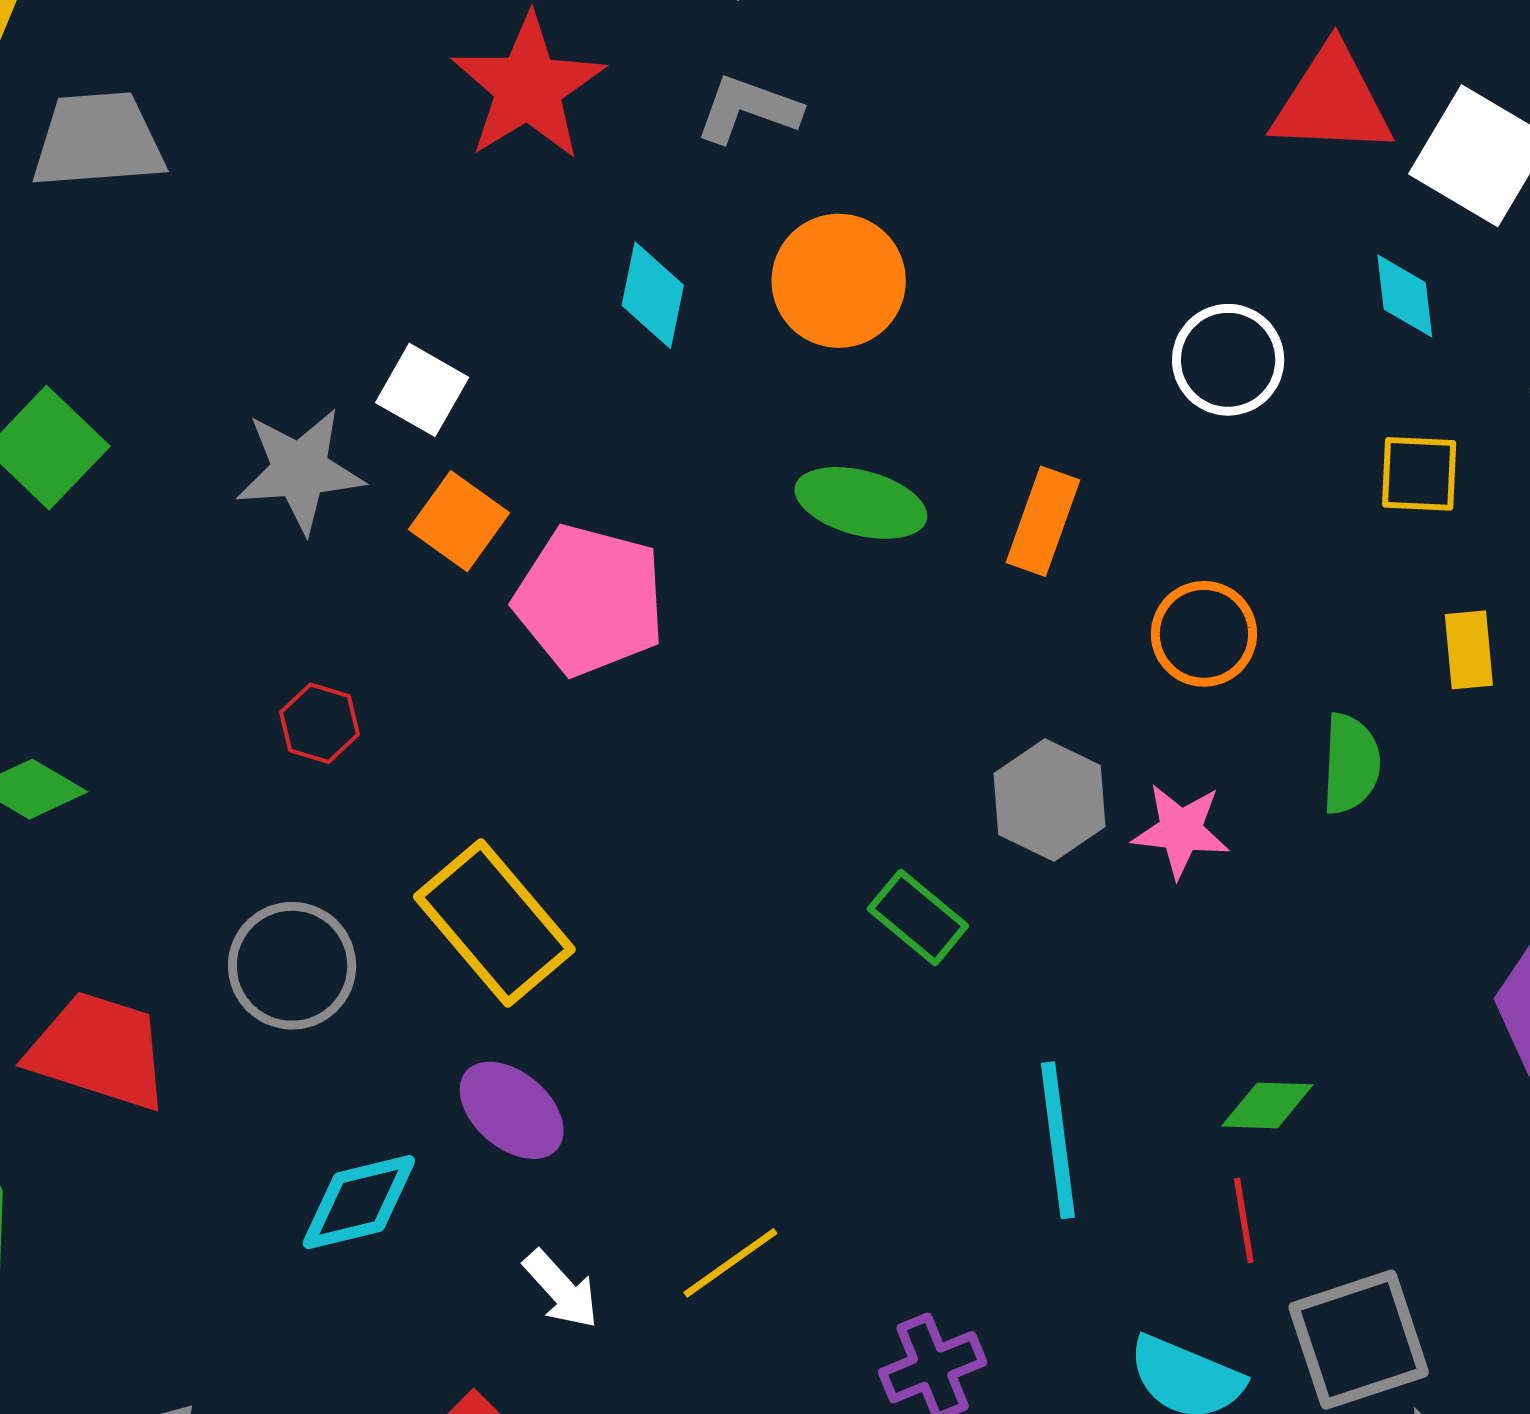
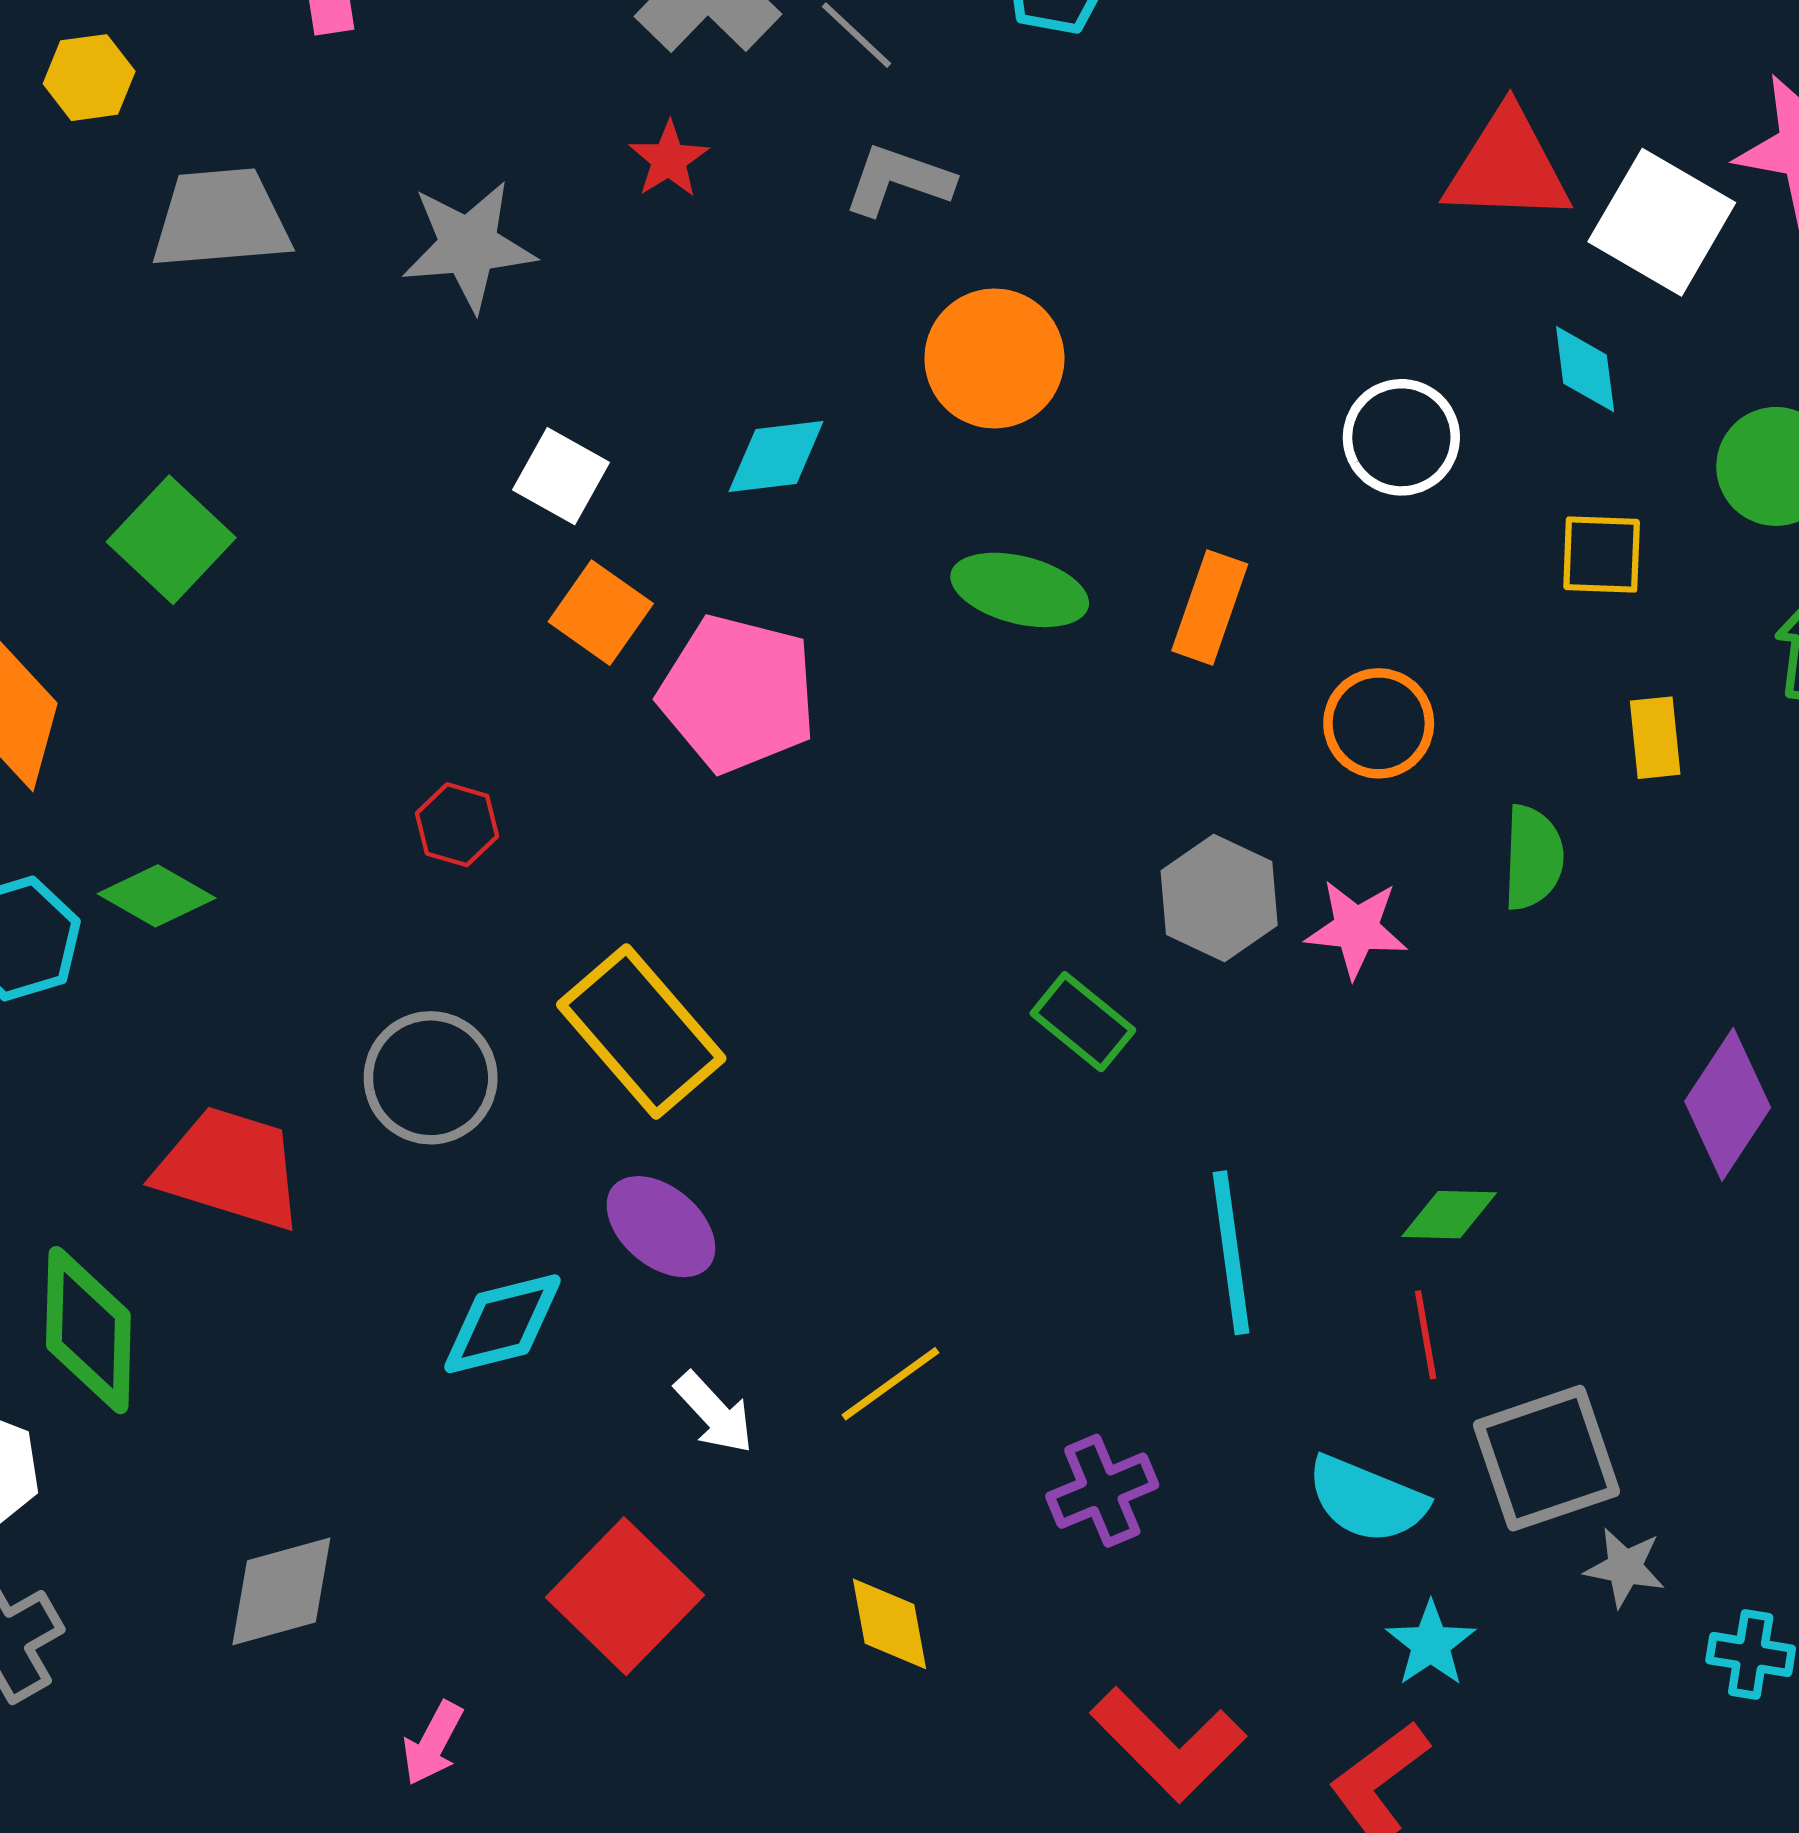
red star: (528, 87) -> (669, 159), size x0.5
cyan diamond: (653, 295) -> (776, 456), moved, turned 72
gray star: (300, 470) -> (468, 246), moved

